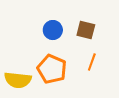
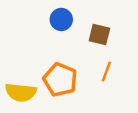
blue circle: (53, 30) -> (61, 19), moved

